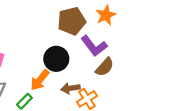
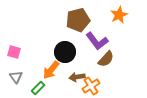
orange star: (106, 15) -> (119, 15), moved

